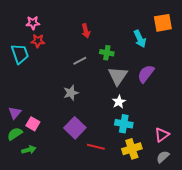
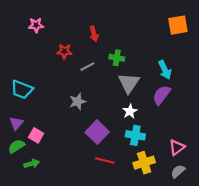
cyan arrow: (140, 39) -> (165, 70), moved
red star: (38, 41) -> (64, 51), moved
cyan trapezoid: (20, 54) -> (22, 89), moved, turned 130
purple semicircle: (146, 74) -> (162, 95), moved
purple square: (75, 128) -> (97, 132), moved

